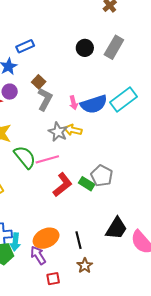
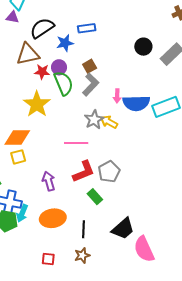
green semicircle: (25, 157) -> (64, 83), moved
gray pentagon: (102, 176) -> (109, 172), moved
green rectangle: (87, 184) -> (95, 197), moved
purple arrow: (38, 255) -> (49, 181), moved

